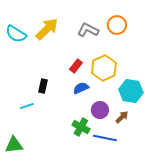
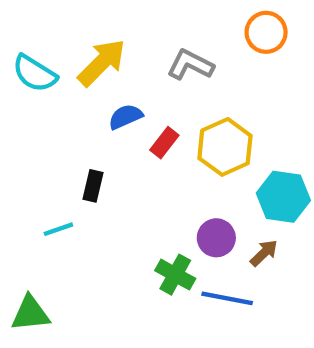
orange circle: (117, 25) -> (266, 32), moved
blue semicircle: (81, 88) -> (125, 117), moved

